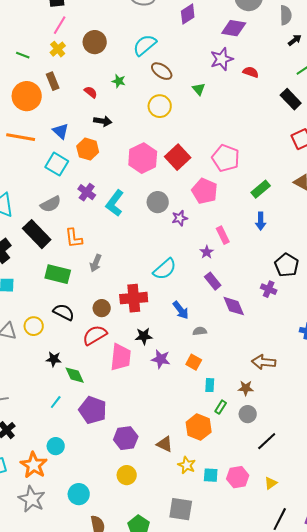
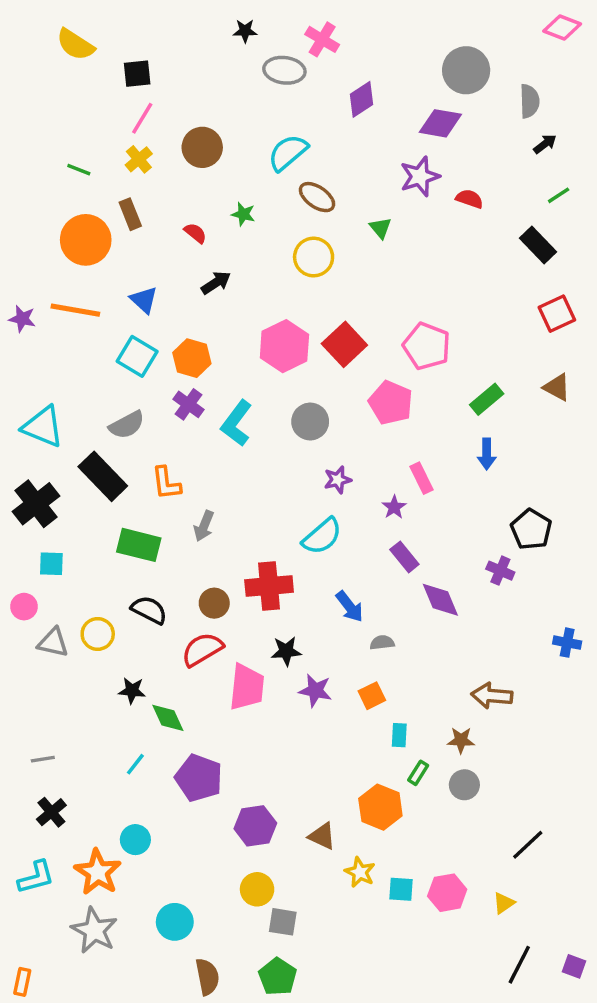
black arrow: (103, 121) -> (216, 283), turned -42
orange hexagon: (88, 149) -> (192, 358), moved
purple star: (180, 218) -> (338, 480), moved
orange square: (194, 362) -> (372, 696), turned 35
black line: (267, 441) -> (528, 845), moved
gray square: (181, 509) -> (283, 922), moved, size x0.7

